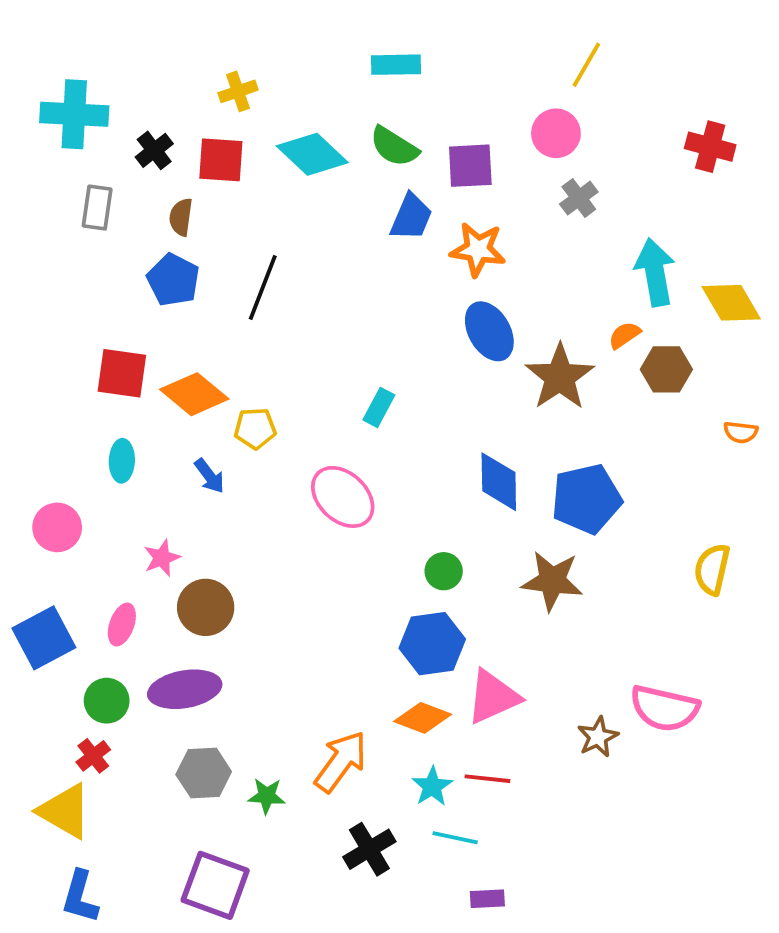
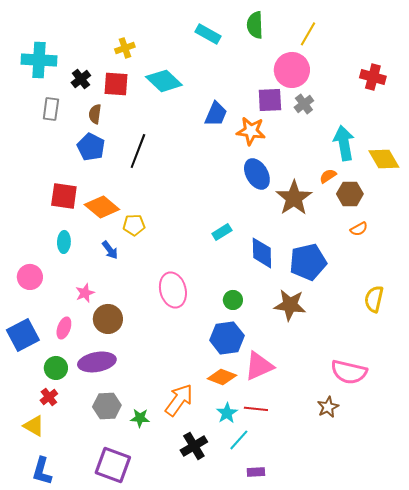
cyan rectangle: (396, 65) -> (208, 34), turned 30
pink circle: (556, 133) -> (292, 70), size x1.4
green semicircle: (394, 147) -> (255, 25), moved, turned 56
purple square: (470, 166) -> (270, 100), moved
cyan rectangle: (379, 407) -> (222, 232), moved, turned 30
orange semicircle: (741, 432) -> (359, 229), moved, turned -36
pink ellipse: (343, 497) -> (173, 290), moved, turned 32
brown star: (598, 737) -> (328, 407), moved
yellow triangle: (65, 811) -> (34, 426), size x0.7
cyan line: (455, 838) -> (239, 440), turned -60

